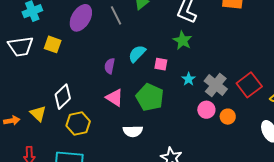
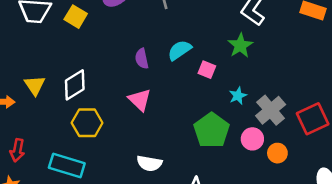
purple semicircle: (110, 66) -> (142, 59), turned -35
green pentagon: (150, 97) -> (212, 130), moved
yellow triangle: (38, 114) -> (35, 85), moved
white semicircle: (133, 131) -> (149, 163), moved

